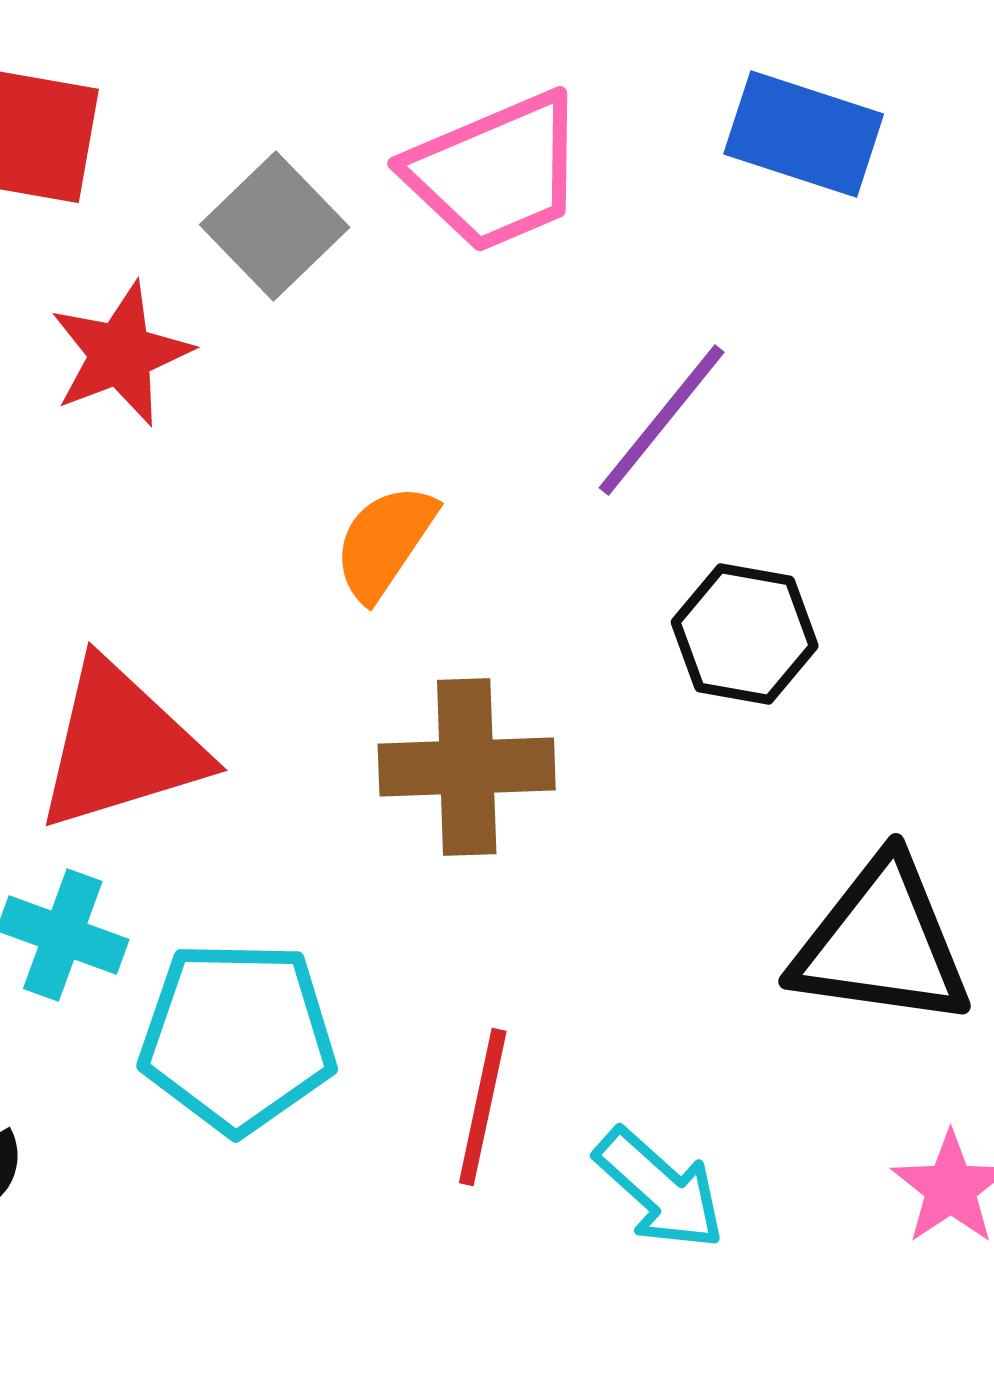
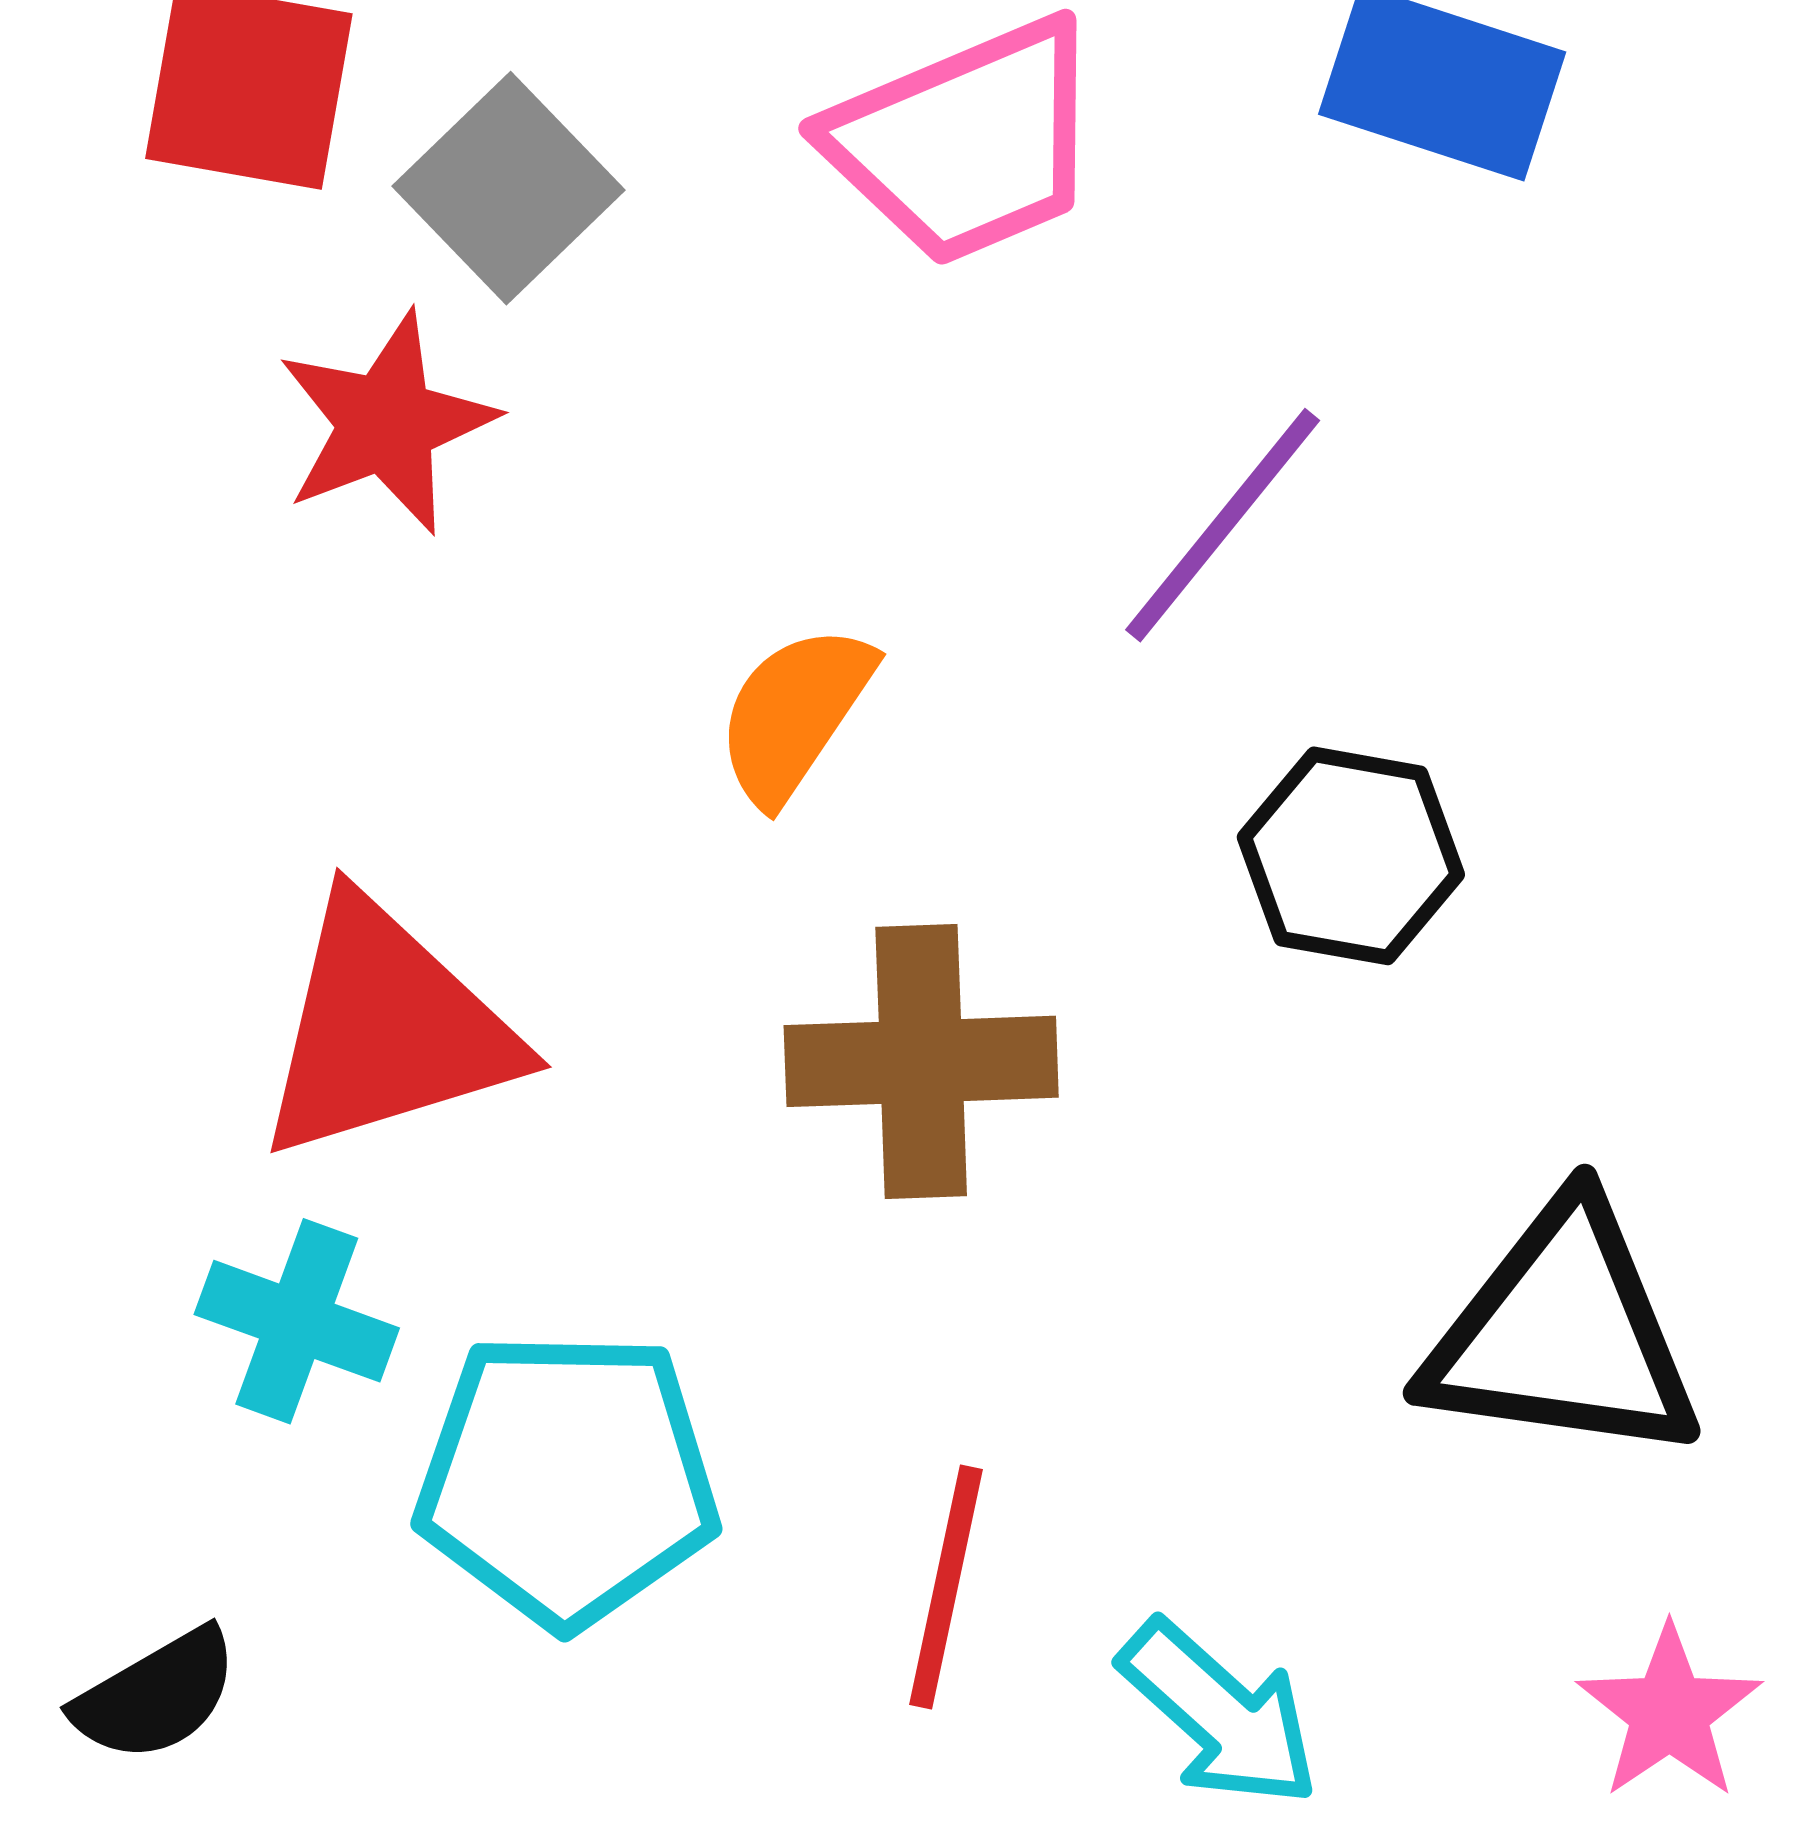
gray square: (275, 226) -> (509, 188), moved

